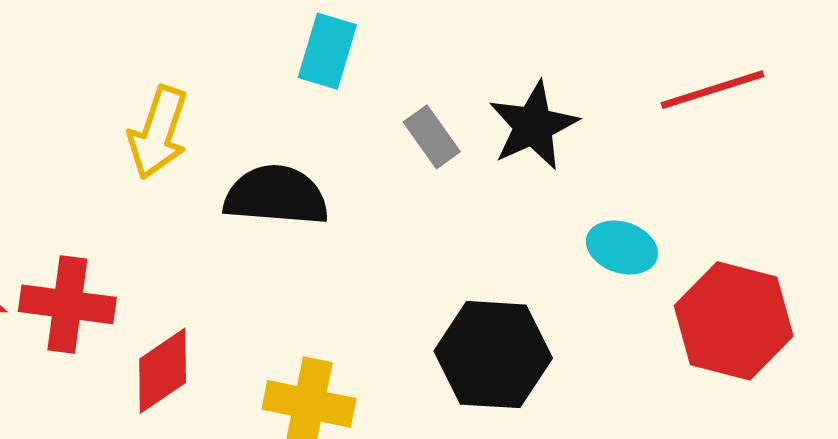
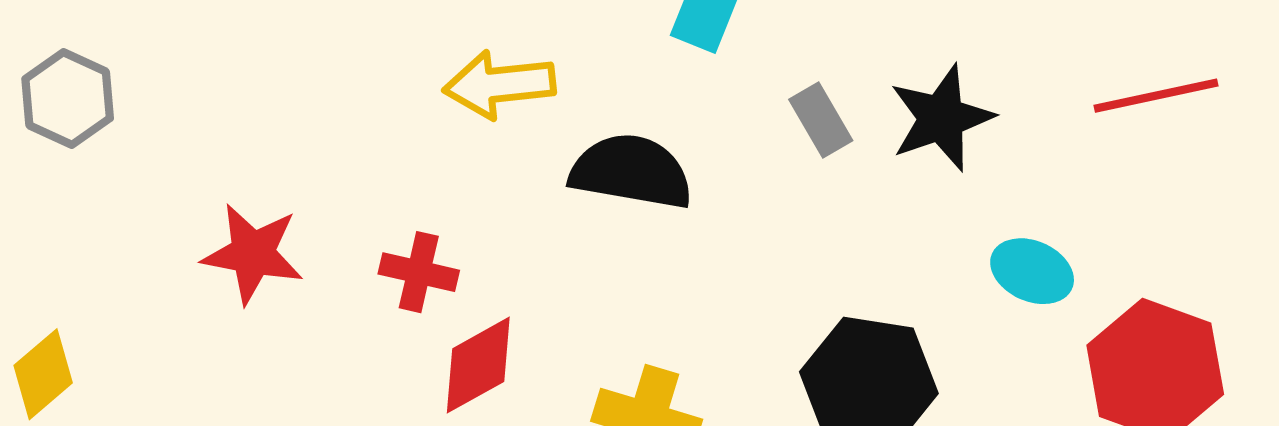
yellow arrow: (158, 133) -> (499, 84), turned 60
red cross: (67, 304) -> (419, 272), moved, size x0.7

